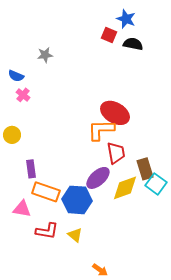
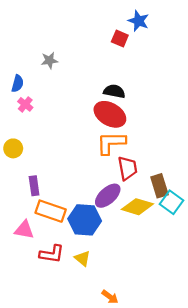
black semicircle: (133, 44) -> (114, 91), moved
blue semicircle: (16, 76) -> (18, 84), turned -98
red ellipse: (115, 113) -> (110, 114), moved
yellow diamond: (125, 188) -> (137, 207), turned 36

